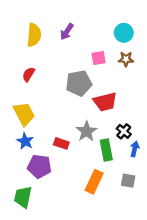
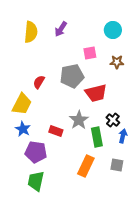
brown star: (126, 59) -> (117, 62), moved
red semicircle: (28, 74) -> (39, 82), moved
yellow trapezoid: (24, 114) -> (22, 104), turned 55
green trapezoid: (23, 197) -> (36, 181), moved

